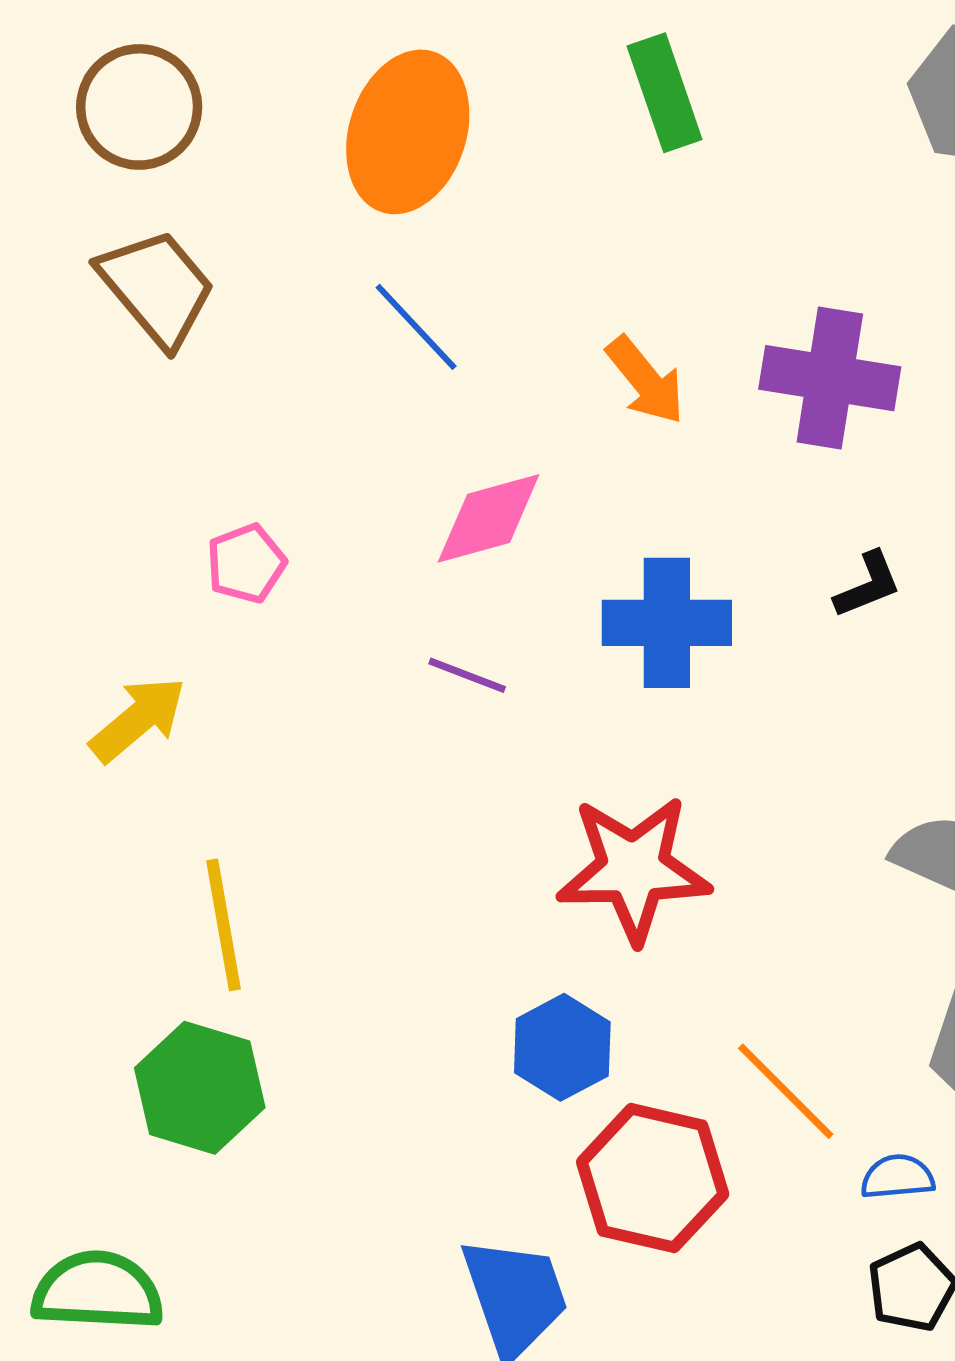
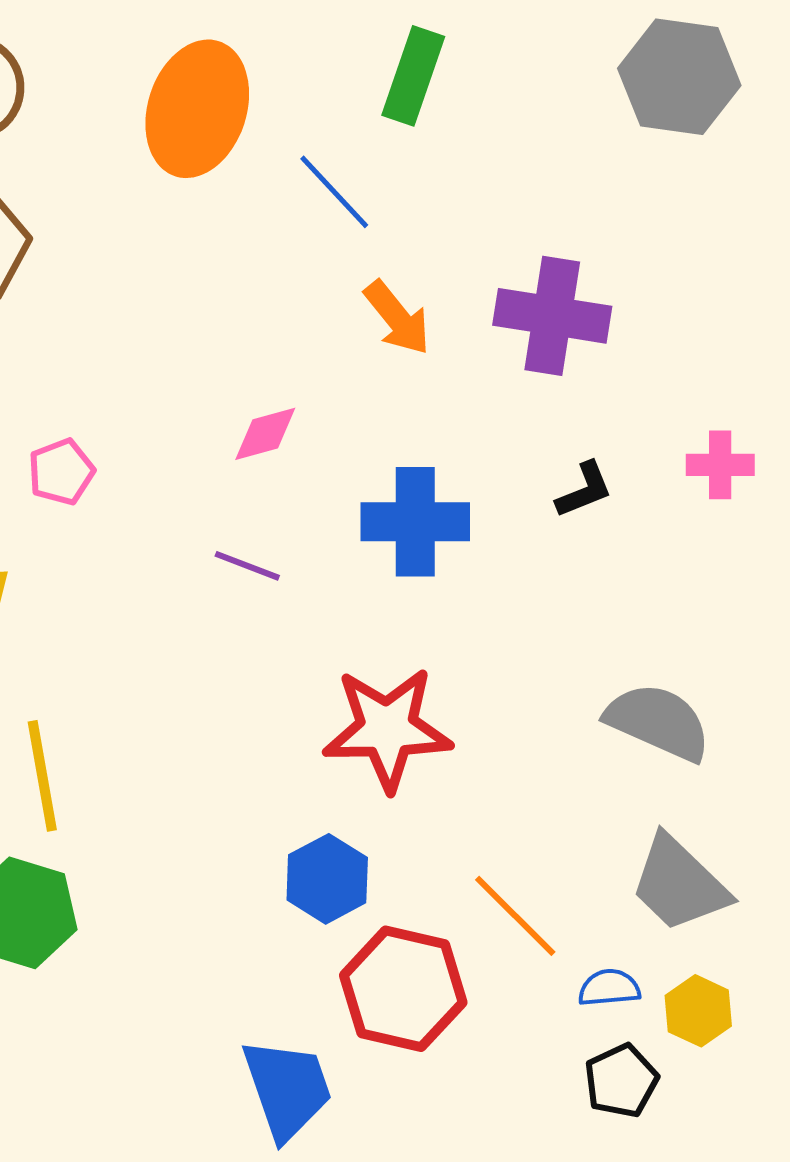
green rectangle: (665, 93) -> (413, 76), turned 38
blue line: (416, 327) -> (334, 192), moved
pink diamond: (489, 518) -> (265, 434), size x0.7

